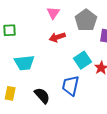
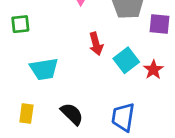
red arrow: (57, 37) -> (96, 44), moved, turned -84
blue trapezoid: (70, 86) -> (123, 117), moved

